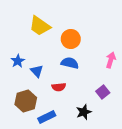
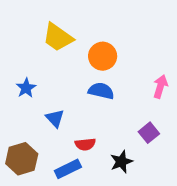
blue triangle: (37, 71) -> (55, 118), moved
red semicircle: (59, 87) -> (85, 144), moved
brown hexagon: (26, 101) -> (22, 159), moved

